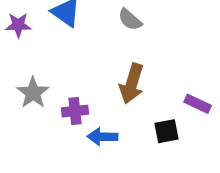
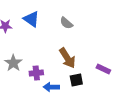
brown arrow: (132, 84) -> (67, 58), turned -50
black square: (167, 131) -> (76, 80), moved

